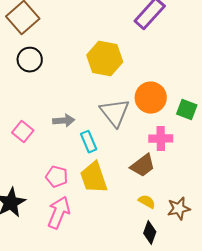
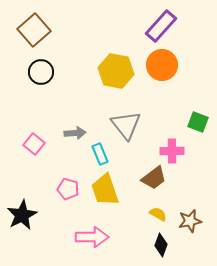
orange circle: (151, 98) -> (162, 65), moved
pink arrow: (59, 213) -> (92, 237), moved, turned 68

